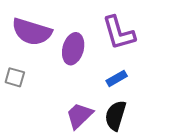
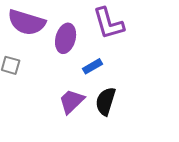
blue rectangle: (117, 78) -> (93, 66), moved

